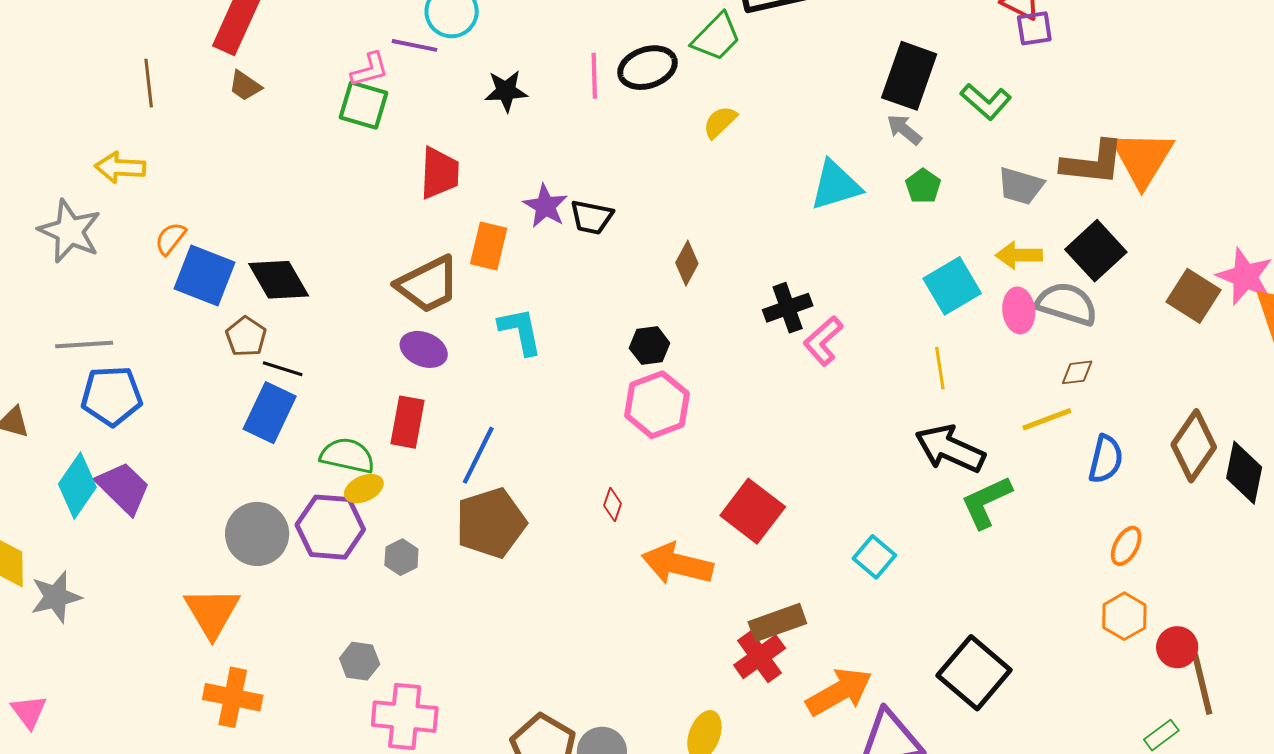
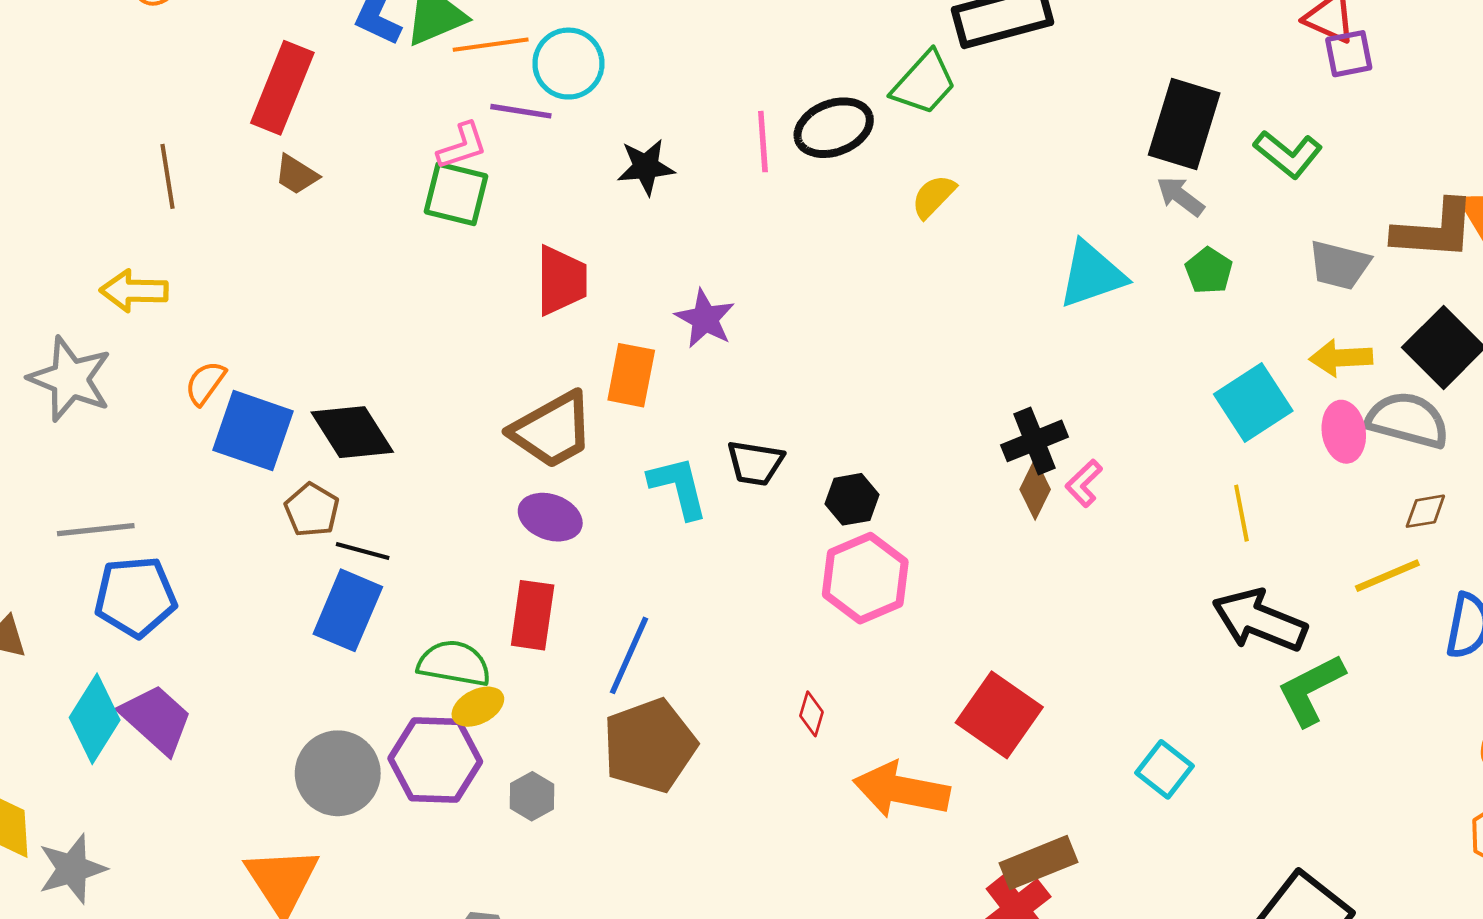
black trapezoid: (591, 217) -> (755, 463), moved
brown diamond: (687, 263) -> (1035, 489), moved
pink L-shape: (823, 341) -> (1084, 483), size x0.7

